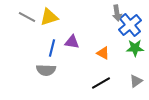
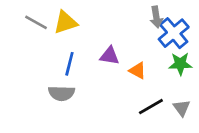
purple triangle: (72, 42) -> (110, 56), moved
gray triangle: (136, 81) -> (182, 108), turned -32
black line: (101, 83) -> (151, 107), moved

